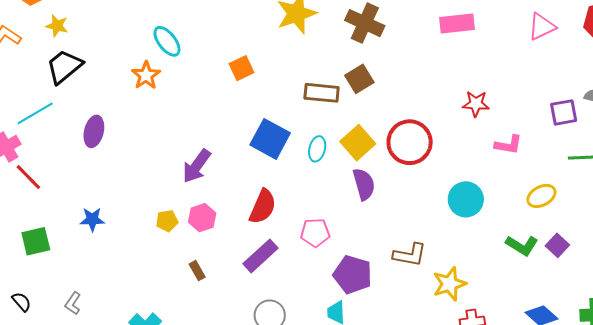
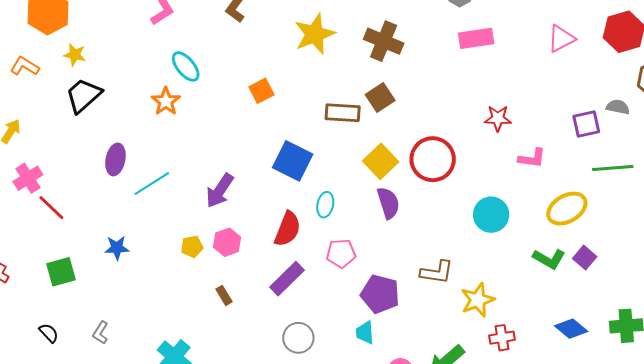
cyan line: (35, 113) -> (152, 184), moved
cyan ellipse: (317, 149) -> (325, 205), moved
yellow ellipse: (541, 196) -> (567, 209), size x1.4

